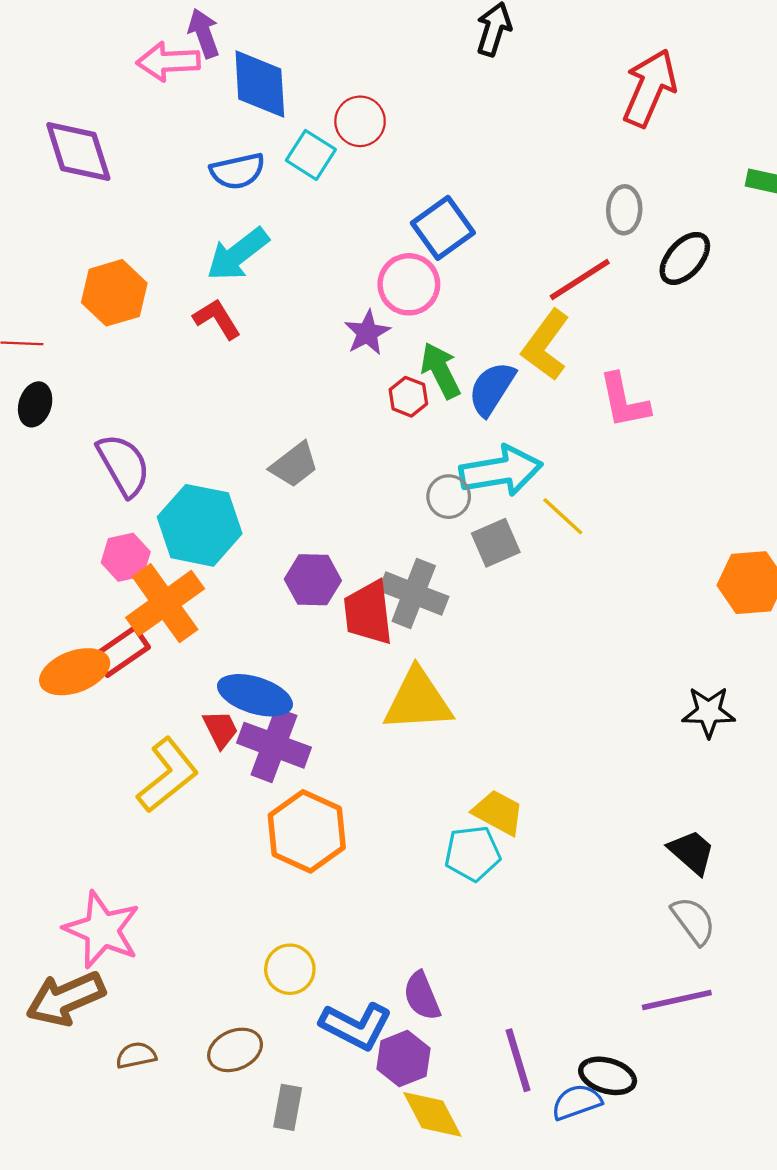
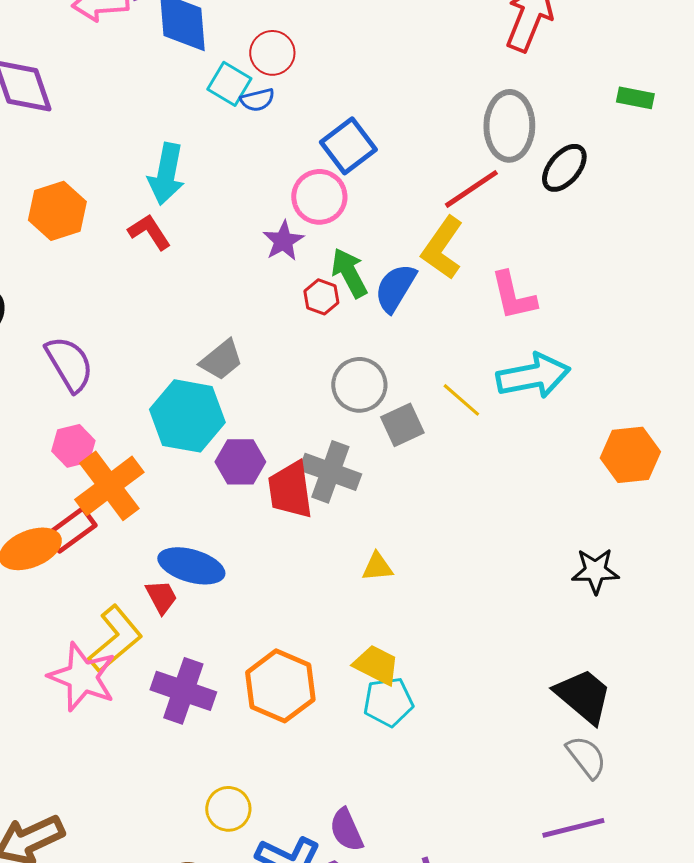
blue semicircle: (237, 171) -> (257, 100), moved, size x0.7
gray ellipse: (624, 210) -> (509, 126), size x1.6
cyan arrow: (238, 254) -> (166, 174), turned -40
cyan arrow: (501, 471) -> (533, 376), moved
gray circle: (449, 497) -> (359, 385), size x1.4
cyan hexagon: (200, 525) -> (187, 416), moved
yellow triangle: (418, 700) -> (377, 567), moved, size x0.5
purple cross: (274, 745) -> (183, 691), moved
yellow trapezoid: (498, 812) -> (376, 665), moved
orange hexagon: (307, 831) -> (280, 686), moved
black trapezoid: (692, 852) -> (583, 696), size x1.4
pink star: (102, 930) -> (82, 677), moved

